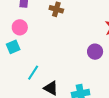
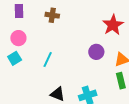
cyan line: (33, 73) -> (48, 60), moved

